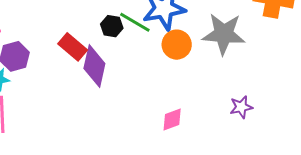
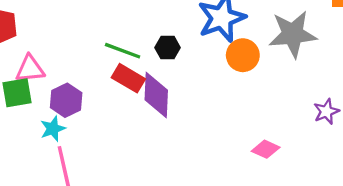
green line: (135, 22) -> (123, 51), moved
pink diamond: (172, 120) -> (266, 149), moved, turned 55

